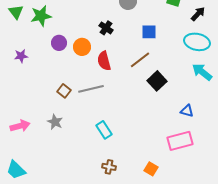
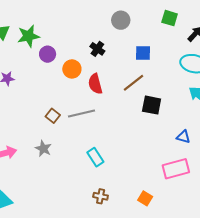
purple circle: (59, 43) -> (48, 54), moved
black square: (157, 81) -> (152, 105), turned -36

